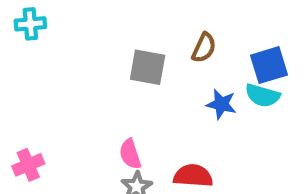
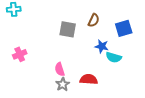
cyan semicircle: (263, 95) -> (114, 57), moved
pink cross: (28, 165) -> (20, 54), moved

